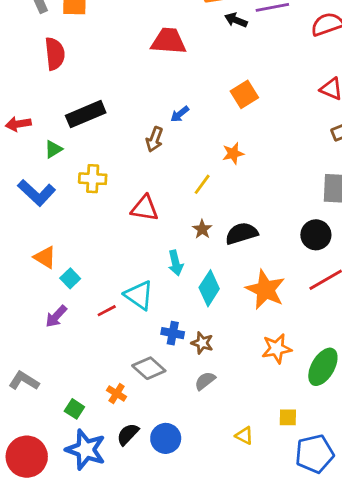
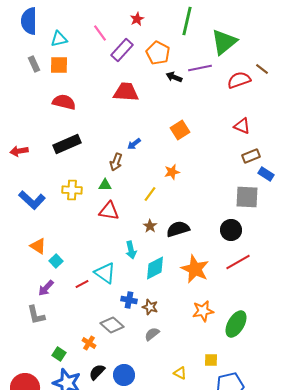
red semicircle: (55, 54) -> (64, 102), moved, turned -70
green triangle: (53, 149) -> (105, 185), moved, turned 32
cyan diamond: (209, 288) -> (155, 268), turned 30
gray L-shape: (24, 381) -> (36, 315), moved, turned -135

